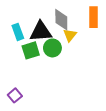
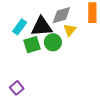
gray diamond: (61, 20) -> (61, 15), turned 75
cyan rectangle: (18, 32) -> (20, 27), turned 56

